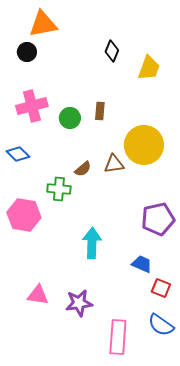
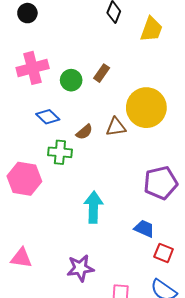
brown rectangle: (100, 111) -> (102, 73), turned 30
blue diamond: (18, 154) -> (48, 117), moved
pink triangle: (38, 295) -> (21, 258), moved

